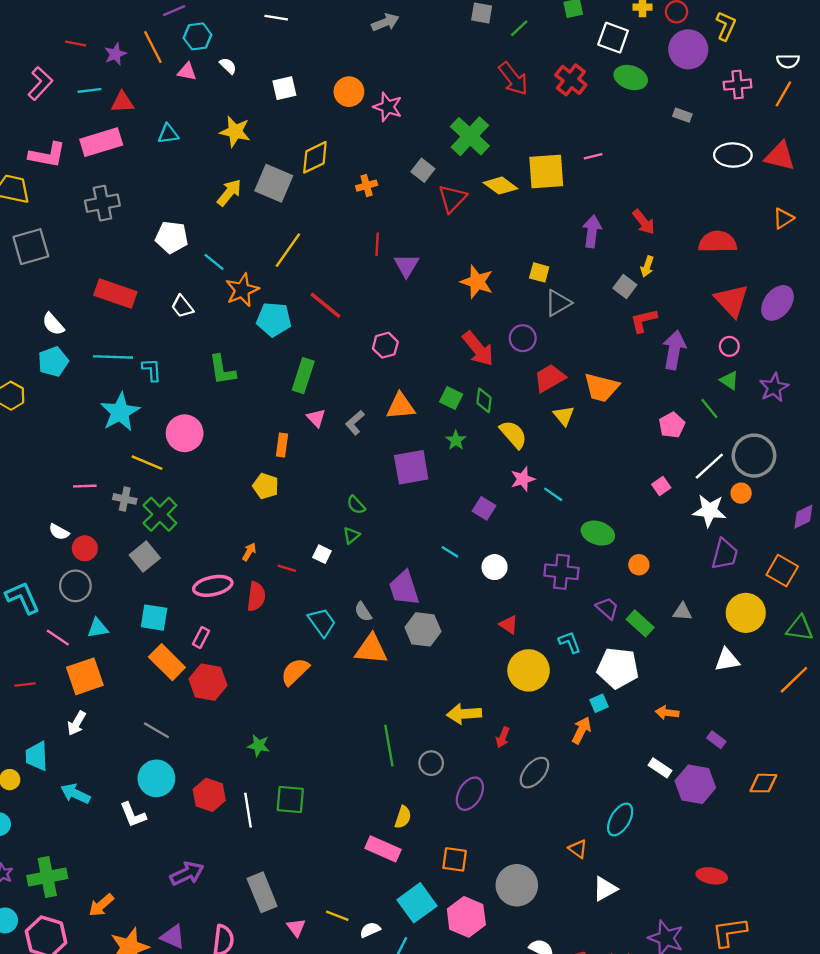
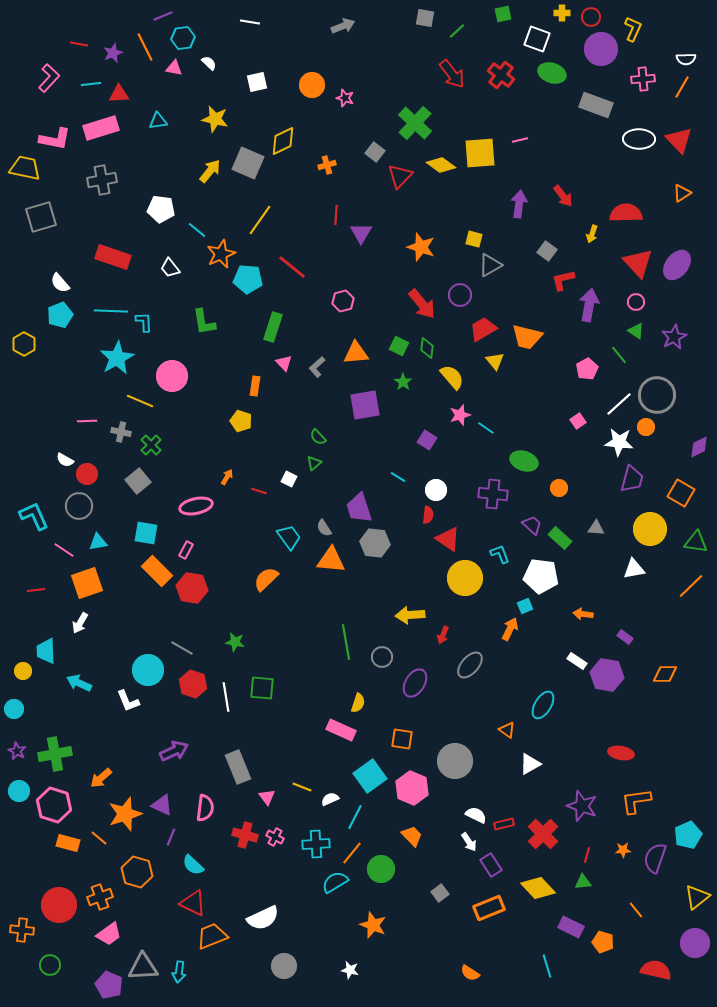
pink star: (388, 107) -> (345, 98), size x0.7
gray rectangle: (682, 115) -> (596, 105), size x2.0
red triangle: (780, 156) -> (679, 140), turned 32
yellow arrow: (647, 267) -> (592, 234), moved
green cross: (160, 514) -> (151, 445), size x0.7
red semicircle: (256, 596) -> (428, 515), moved, size x0.7
red triangle: (509, 625) -> (448, 539), size x1.5
gray line: (156, 730) -> (182, 648), moved

